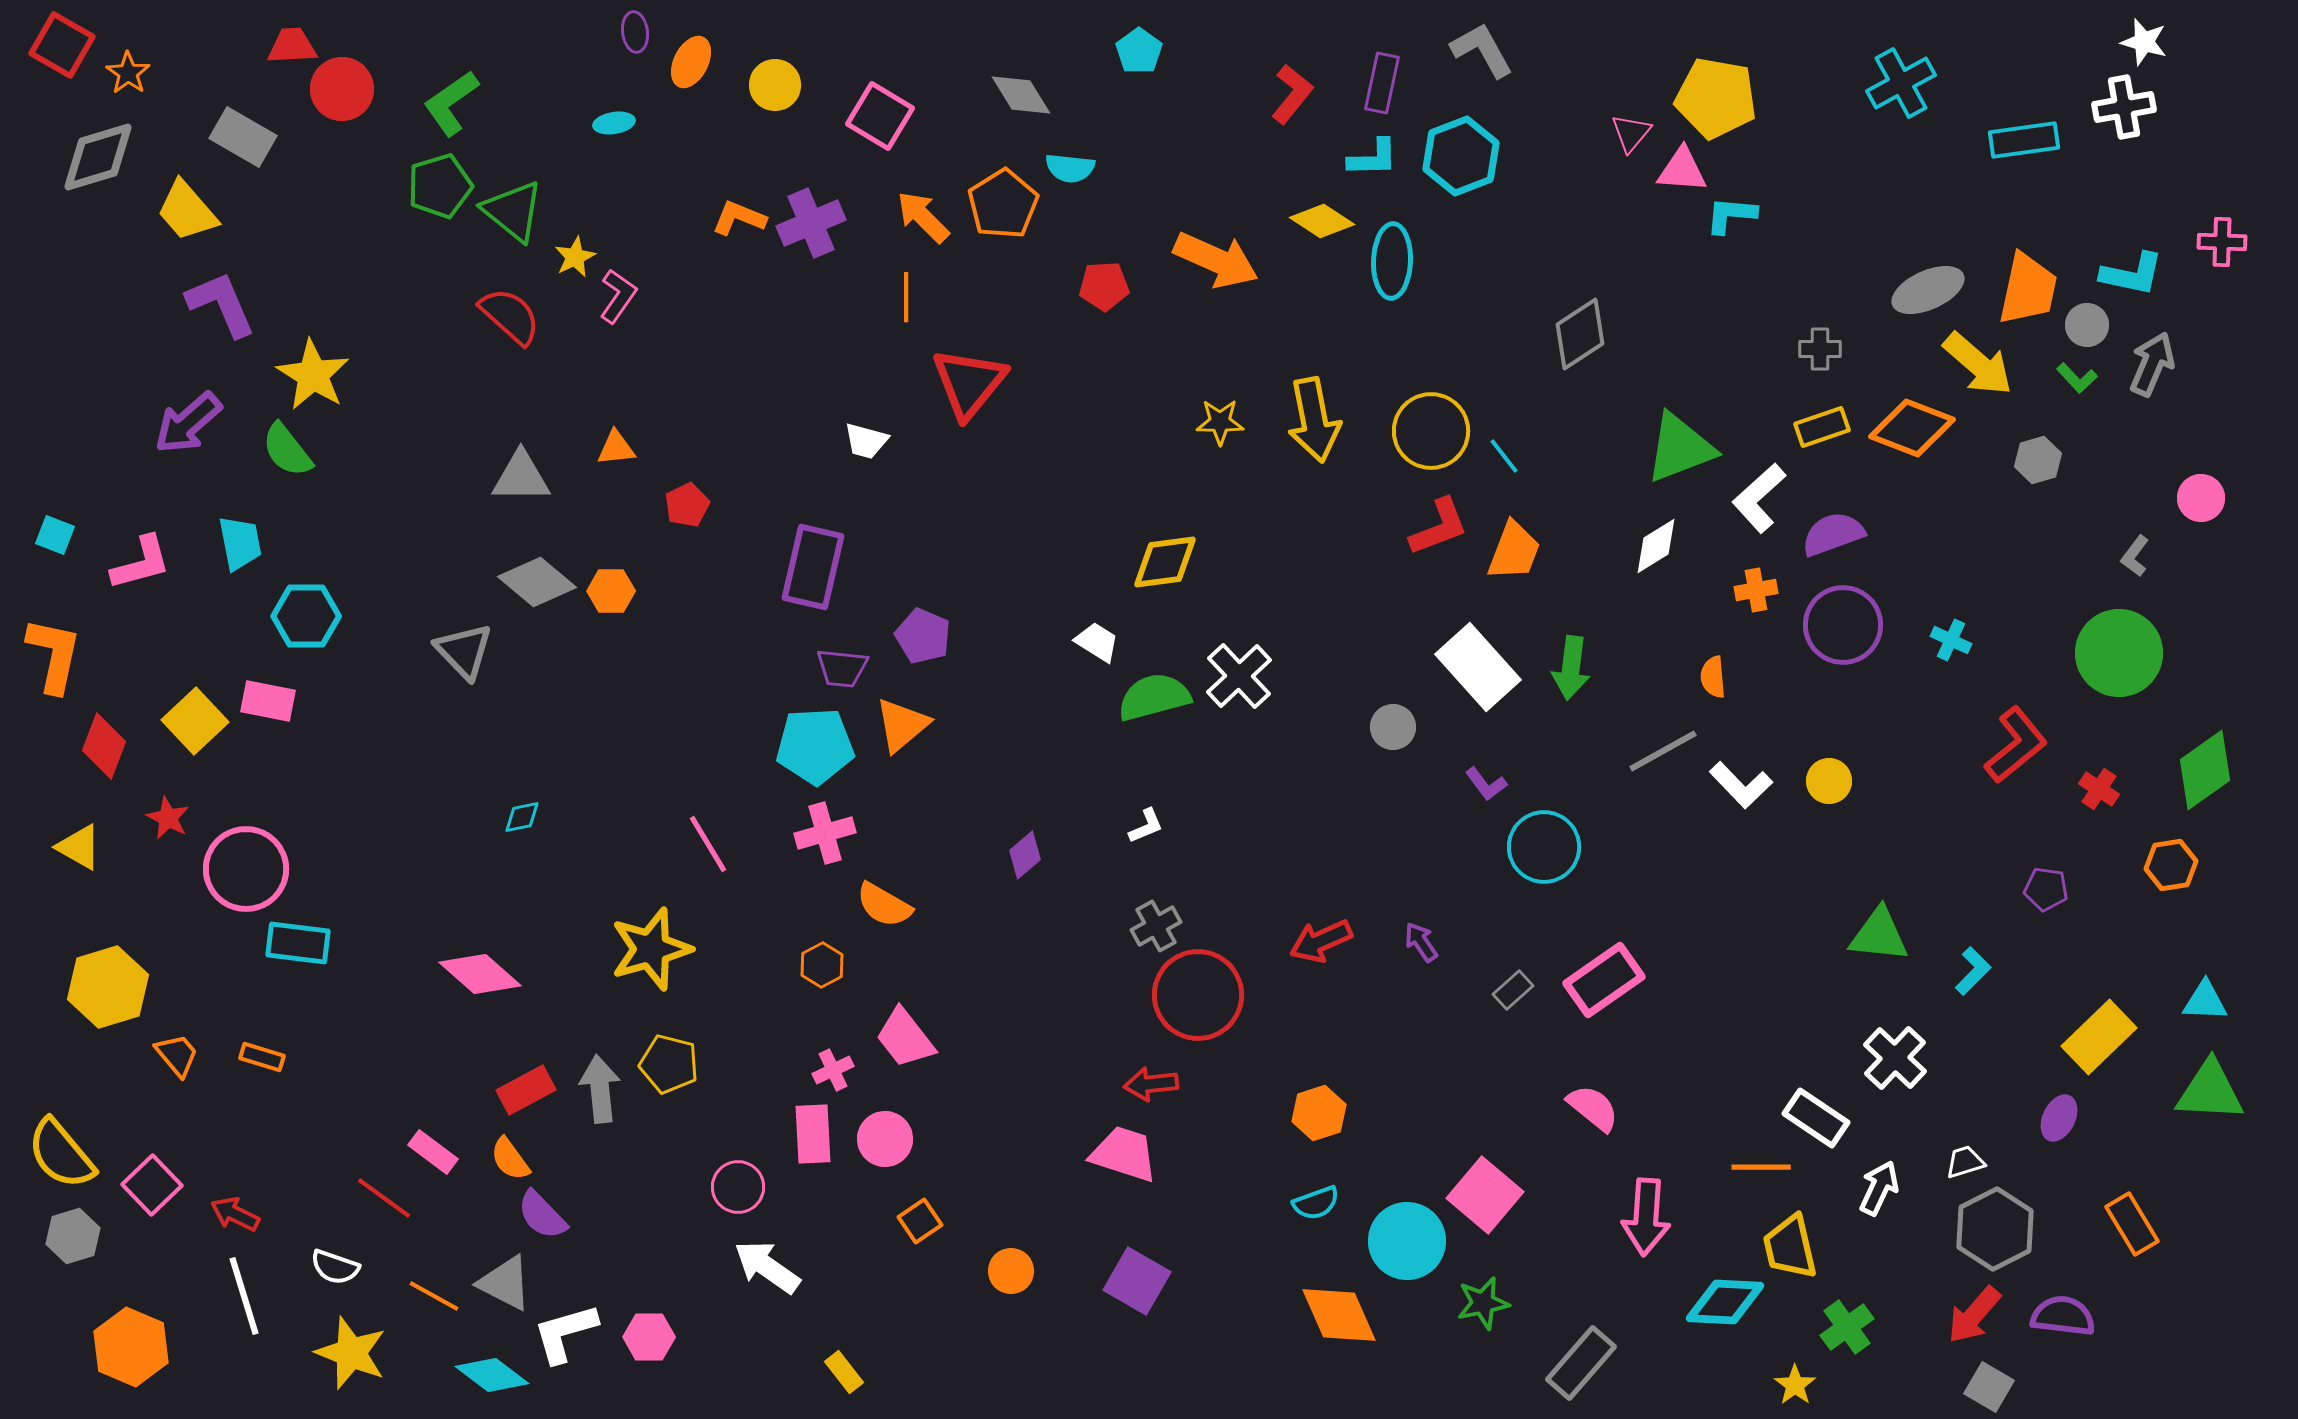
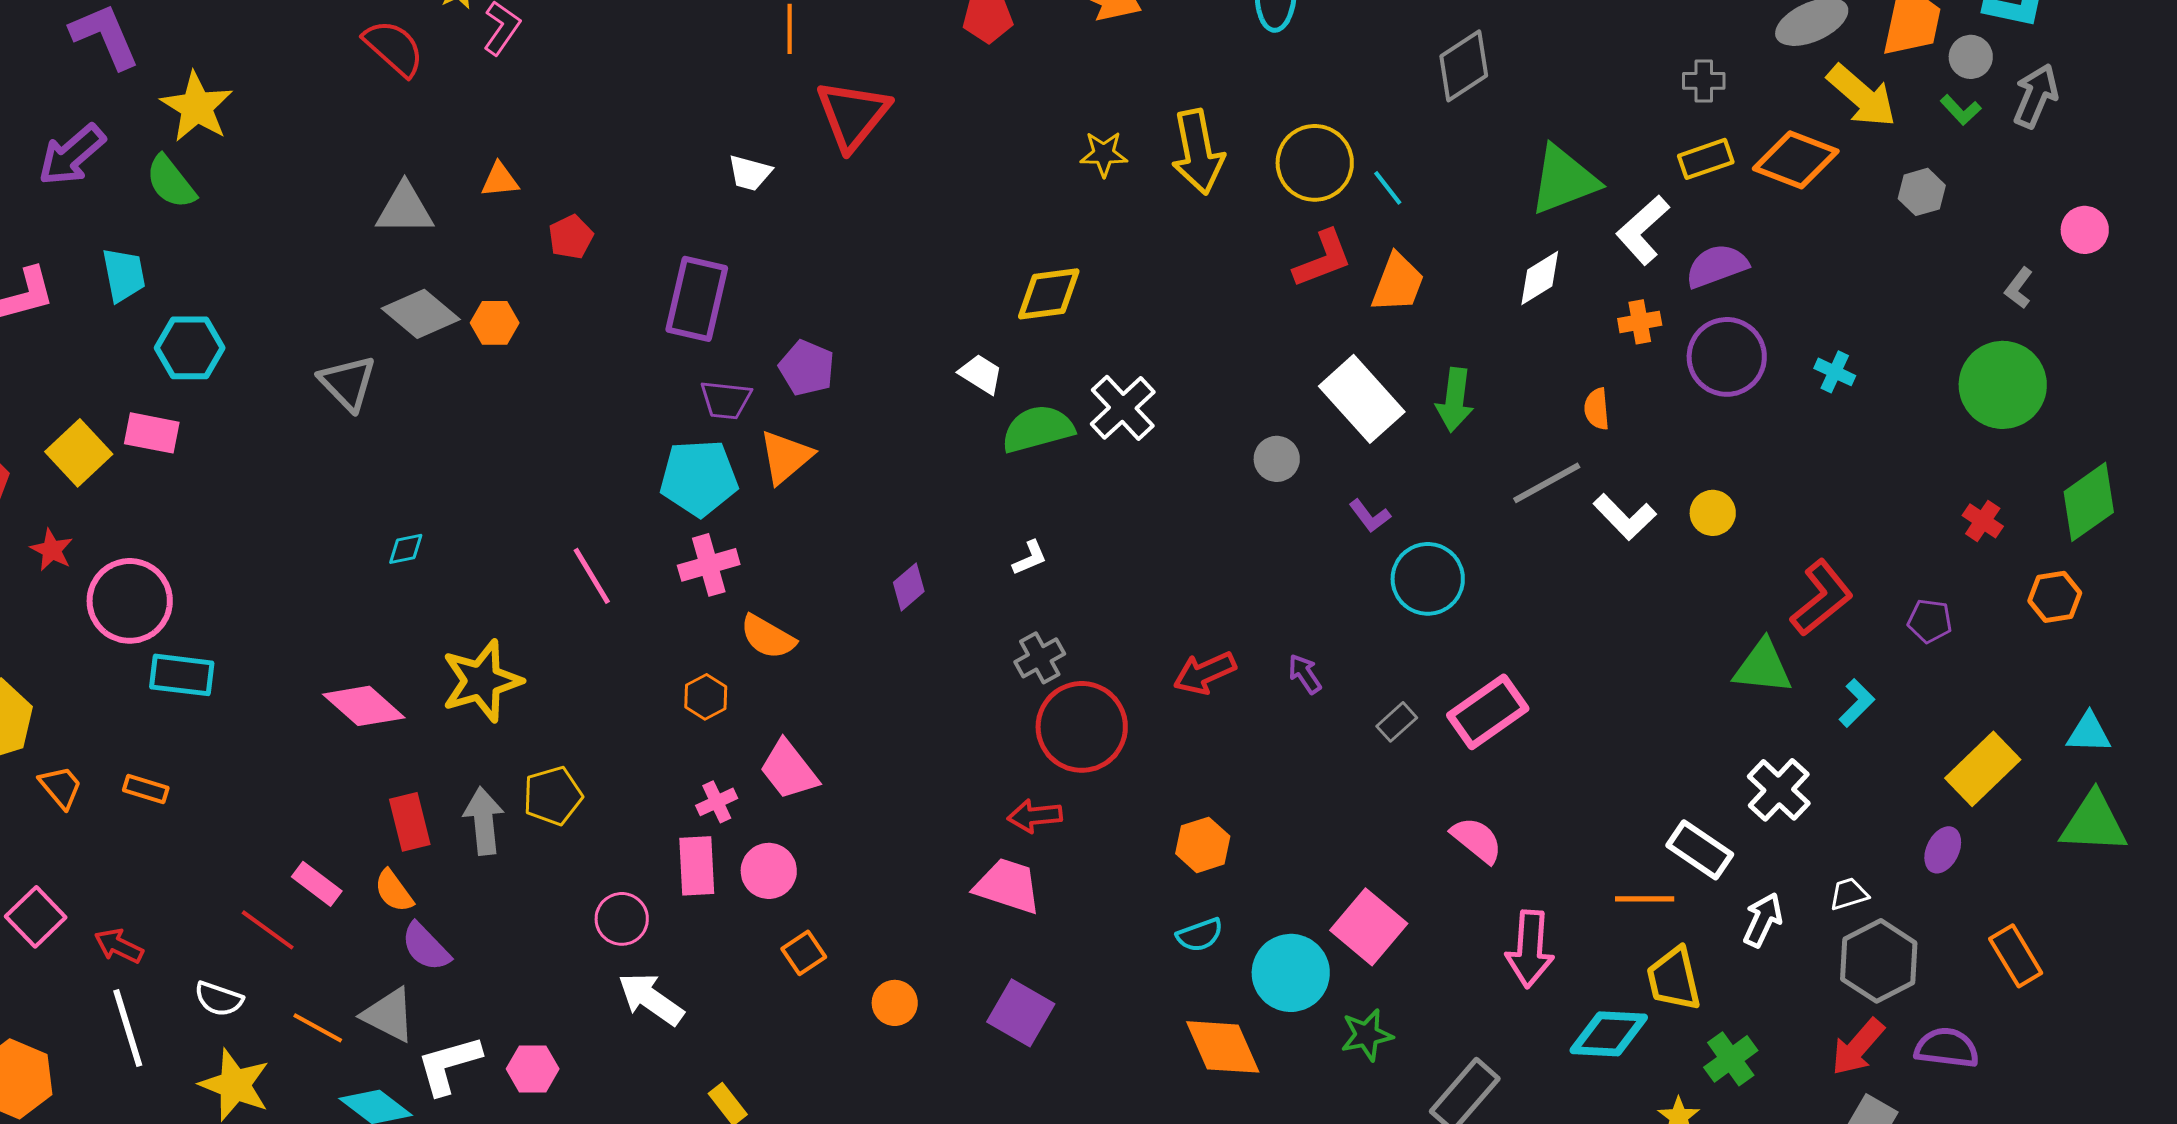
red L-shape: (2016, 745) -> (1822, 598), moved
yellow star: (651, 949) -> (482, 681), moved
yellow pentagon: (669, 1064) -> (553, 796), turned -30
red rectangle: (526, 1090) -> (410, 822), turned -76

